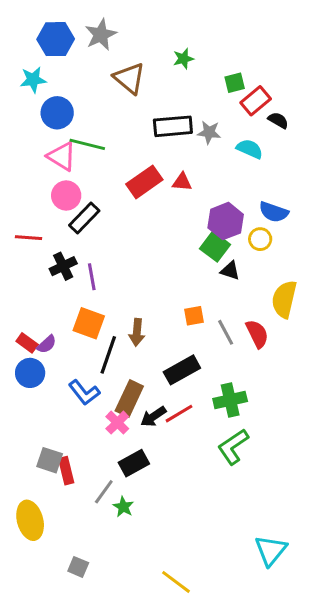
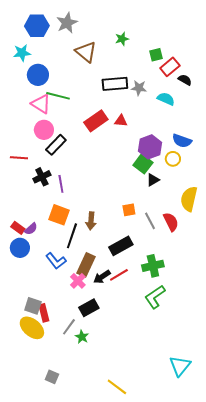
black triangle: (230, 271) -> (153, 180), turned -48
yellow ellipse: (30, 520) -> (32, 328), moved, turned -35

